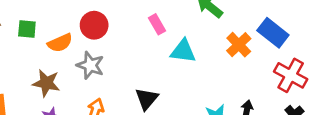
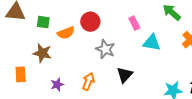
gray star: (90, 65) -> (105, 49), moved
brown star: (46, 83) -> (42, 53), moved

